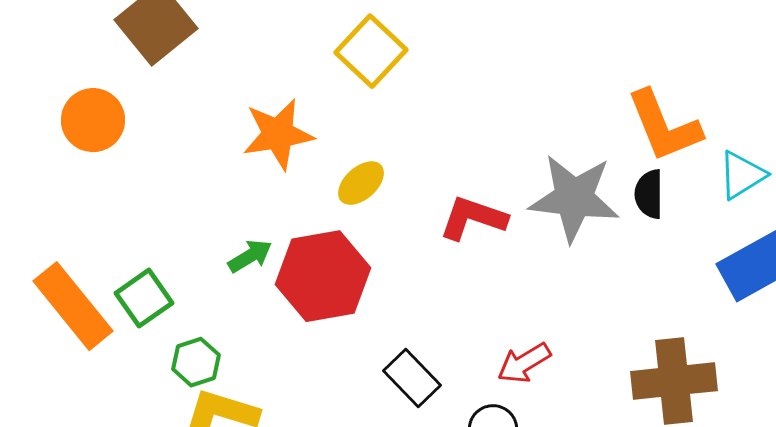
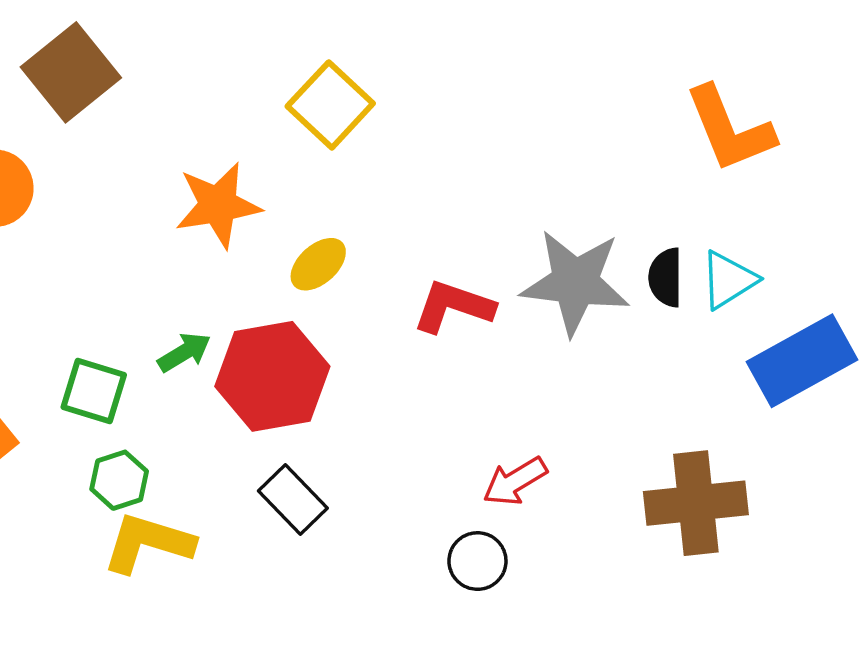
orange L-shape: (664, 126) -> (730, 129), moved
cyan triangle: (742, 175) -> (728, 280), moved
green square: (144, 298) -> (94, 391), moved, turned -38
black rectangle: (412, 378) -> (293, 499), moved

